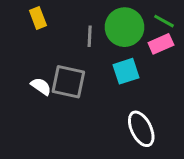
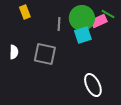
pink rectangle: (161, 44) -> (99, 21), moved
cyan square: (126, 71) -> (83, 35), moved
white semicircle: (41, 86) -> (14, 52), moved, turned 56

